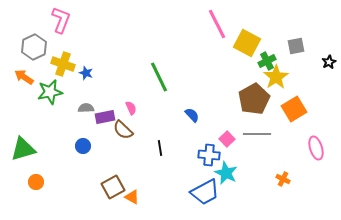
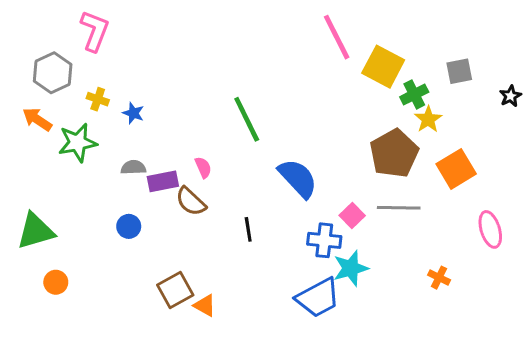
yellow cross: (63, 64) -> (98, 99), size x0.6
yellow star: (276, 77) -> (428, 119), size x0.7
blue semicircle: (192, 115) -> (298, 178), size x1.8
cyan star: (226, 173) -> (351, 268), turned 30

